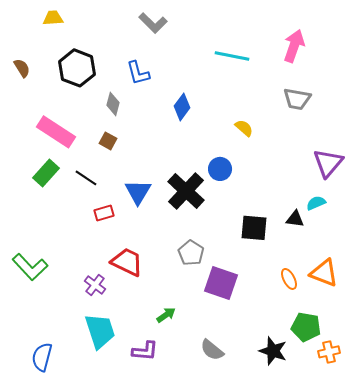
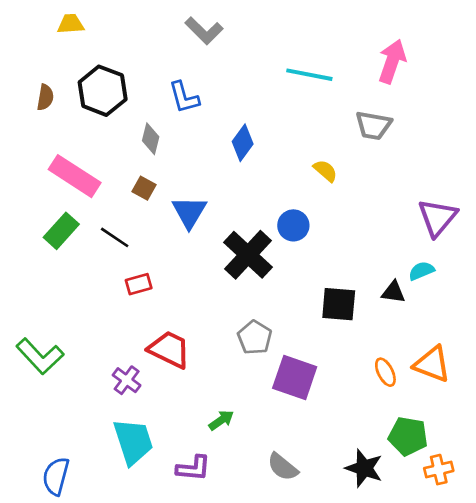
brown semicircle: (22, 68) -> (45, 97), moved, turned 42
gray trapezoid: (297, 99) -> (373, 125), moved
blue triangle: (138, 192) -> (189, 212), moved

